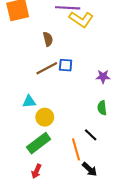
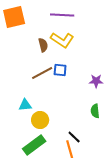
yellow L-shape: (81, 19) -> (62, 40), moved
black line: (91, 135) -> (74, 137), moved

